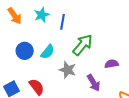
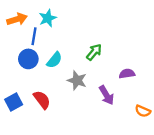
orange arrow: (15, 16) -> (17, 19), turned -72
blue line: (63, 22) -> (34, 36), moved
green arrow: (83, 45) -> (94, 52), size x0.7

